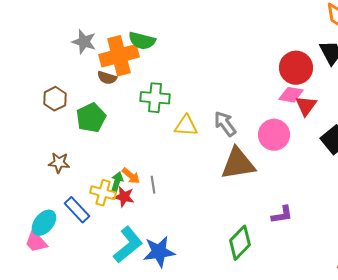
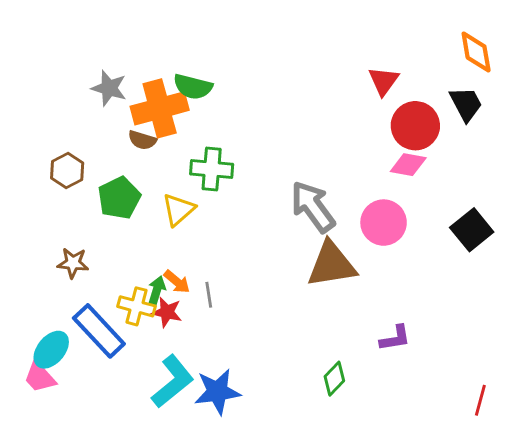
red triangle: (306, 106) -> (384, 81), moved
gray arrow: (225, 124) -> (313, 207), size x1.4
yellow triangle: (186, 126) -> (178, 210), moved, turned -45
blue rectangle: (77, 210) -> (99, 331), size x1.4
green diamond: (240, 243) -> (334, 379), size x0.7

